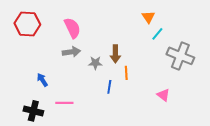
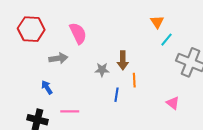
gray arrow: (71, 52) -> (58, 58), moved

